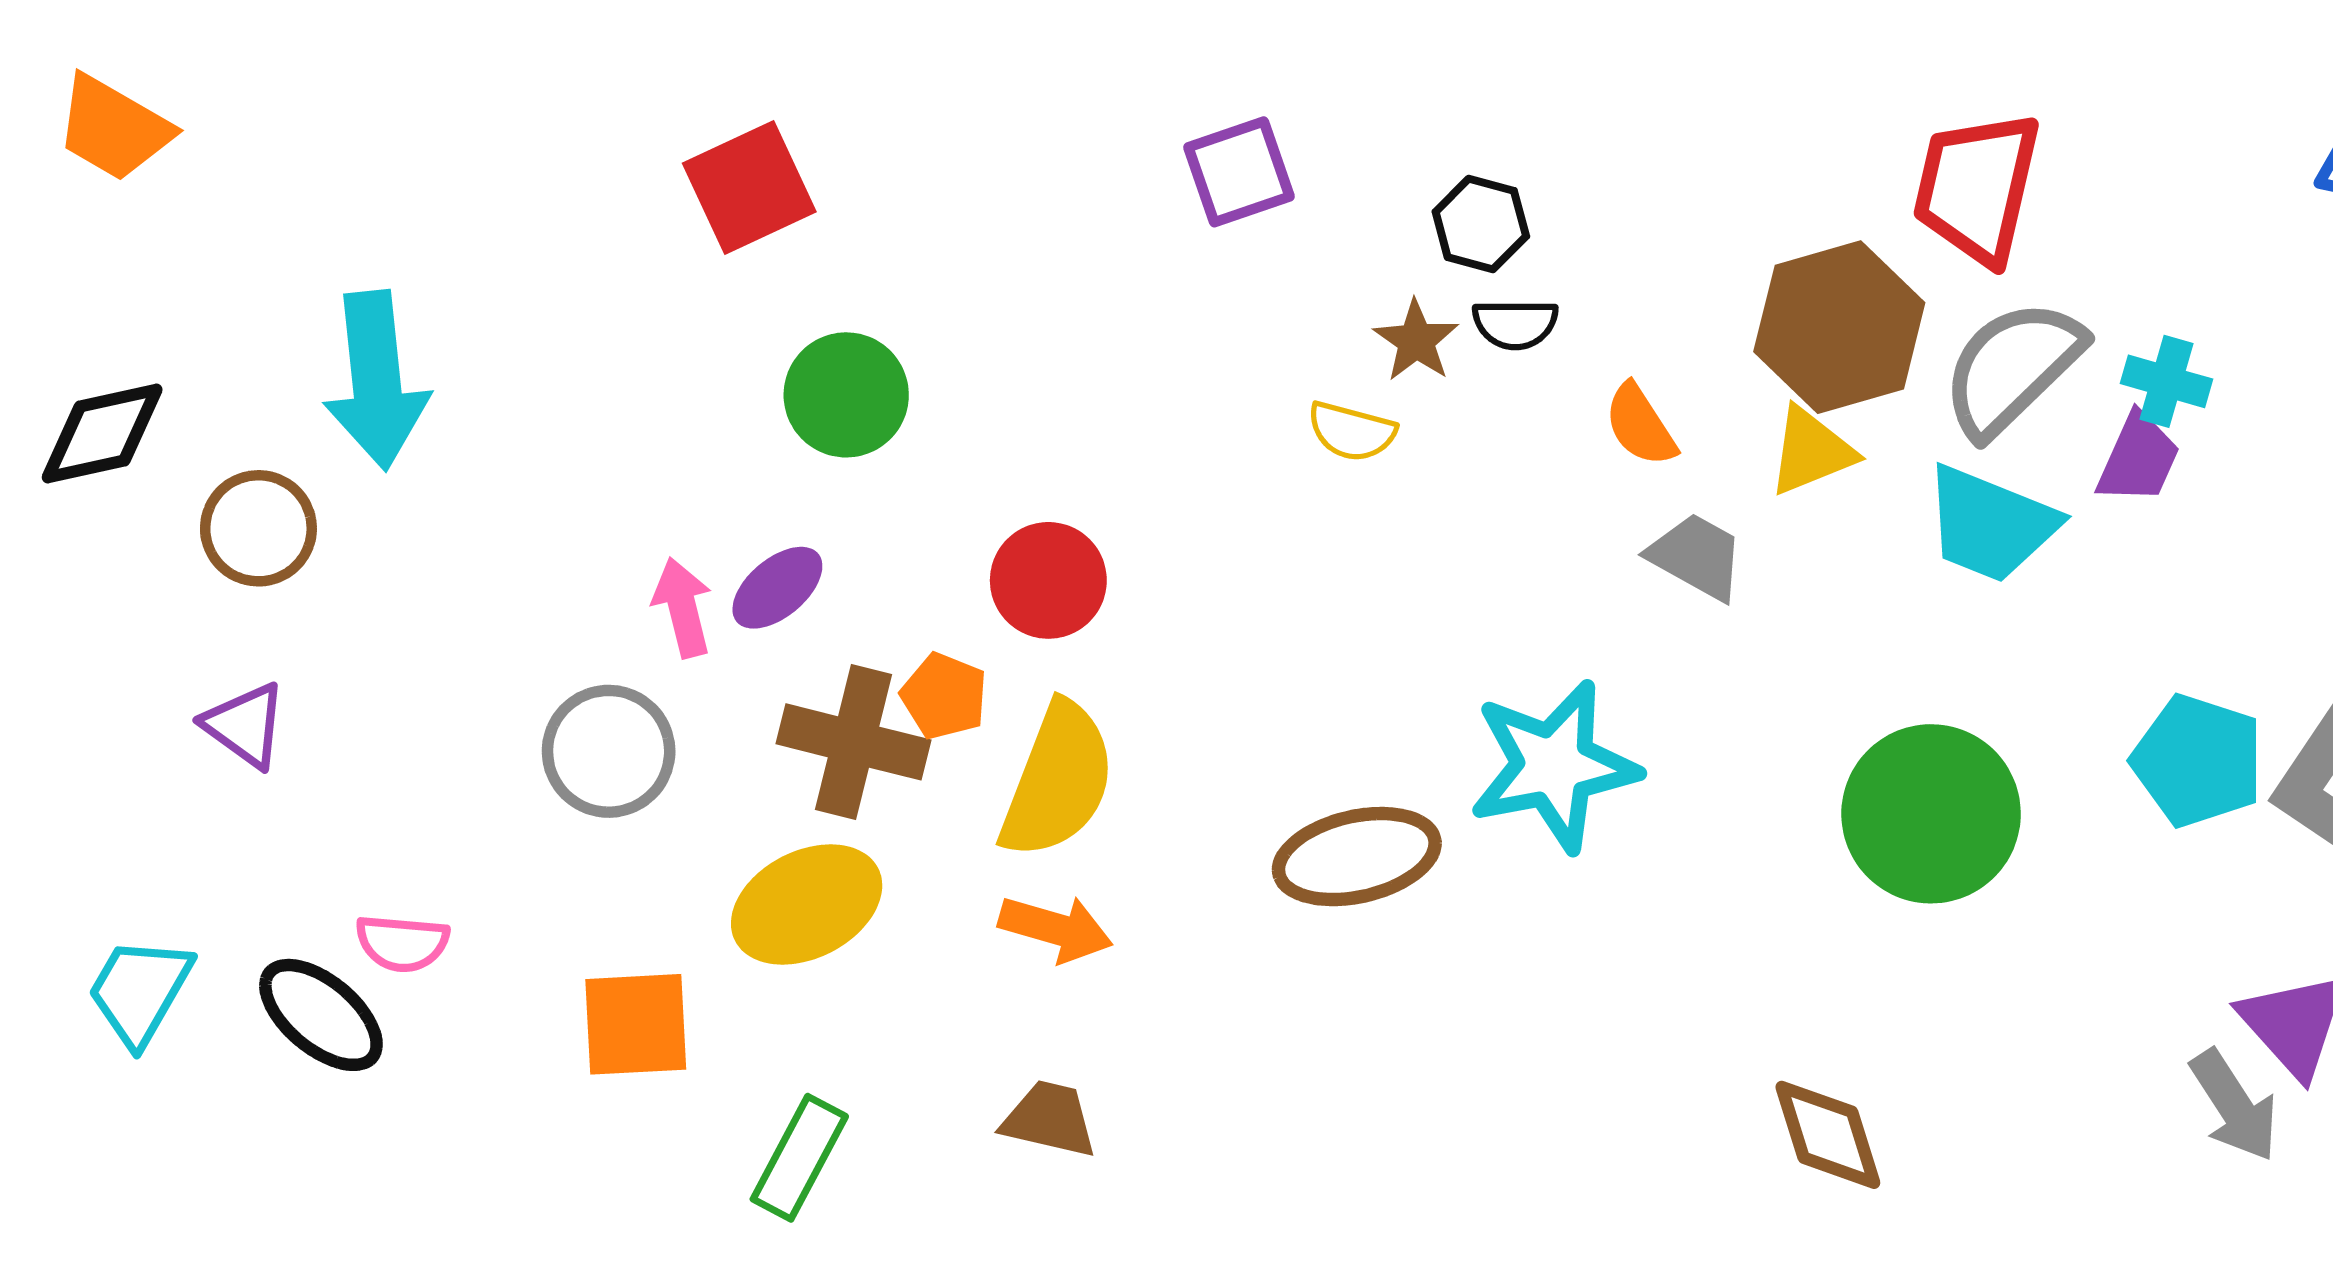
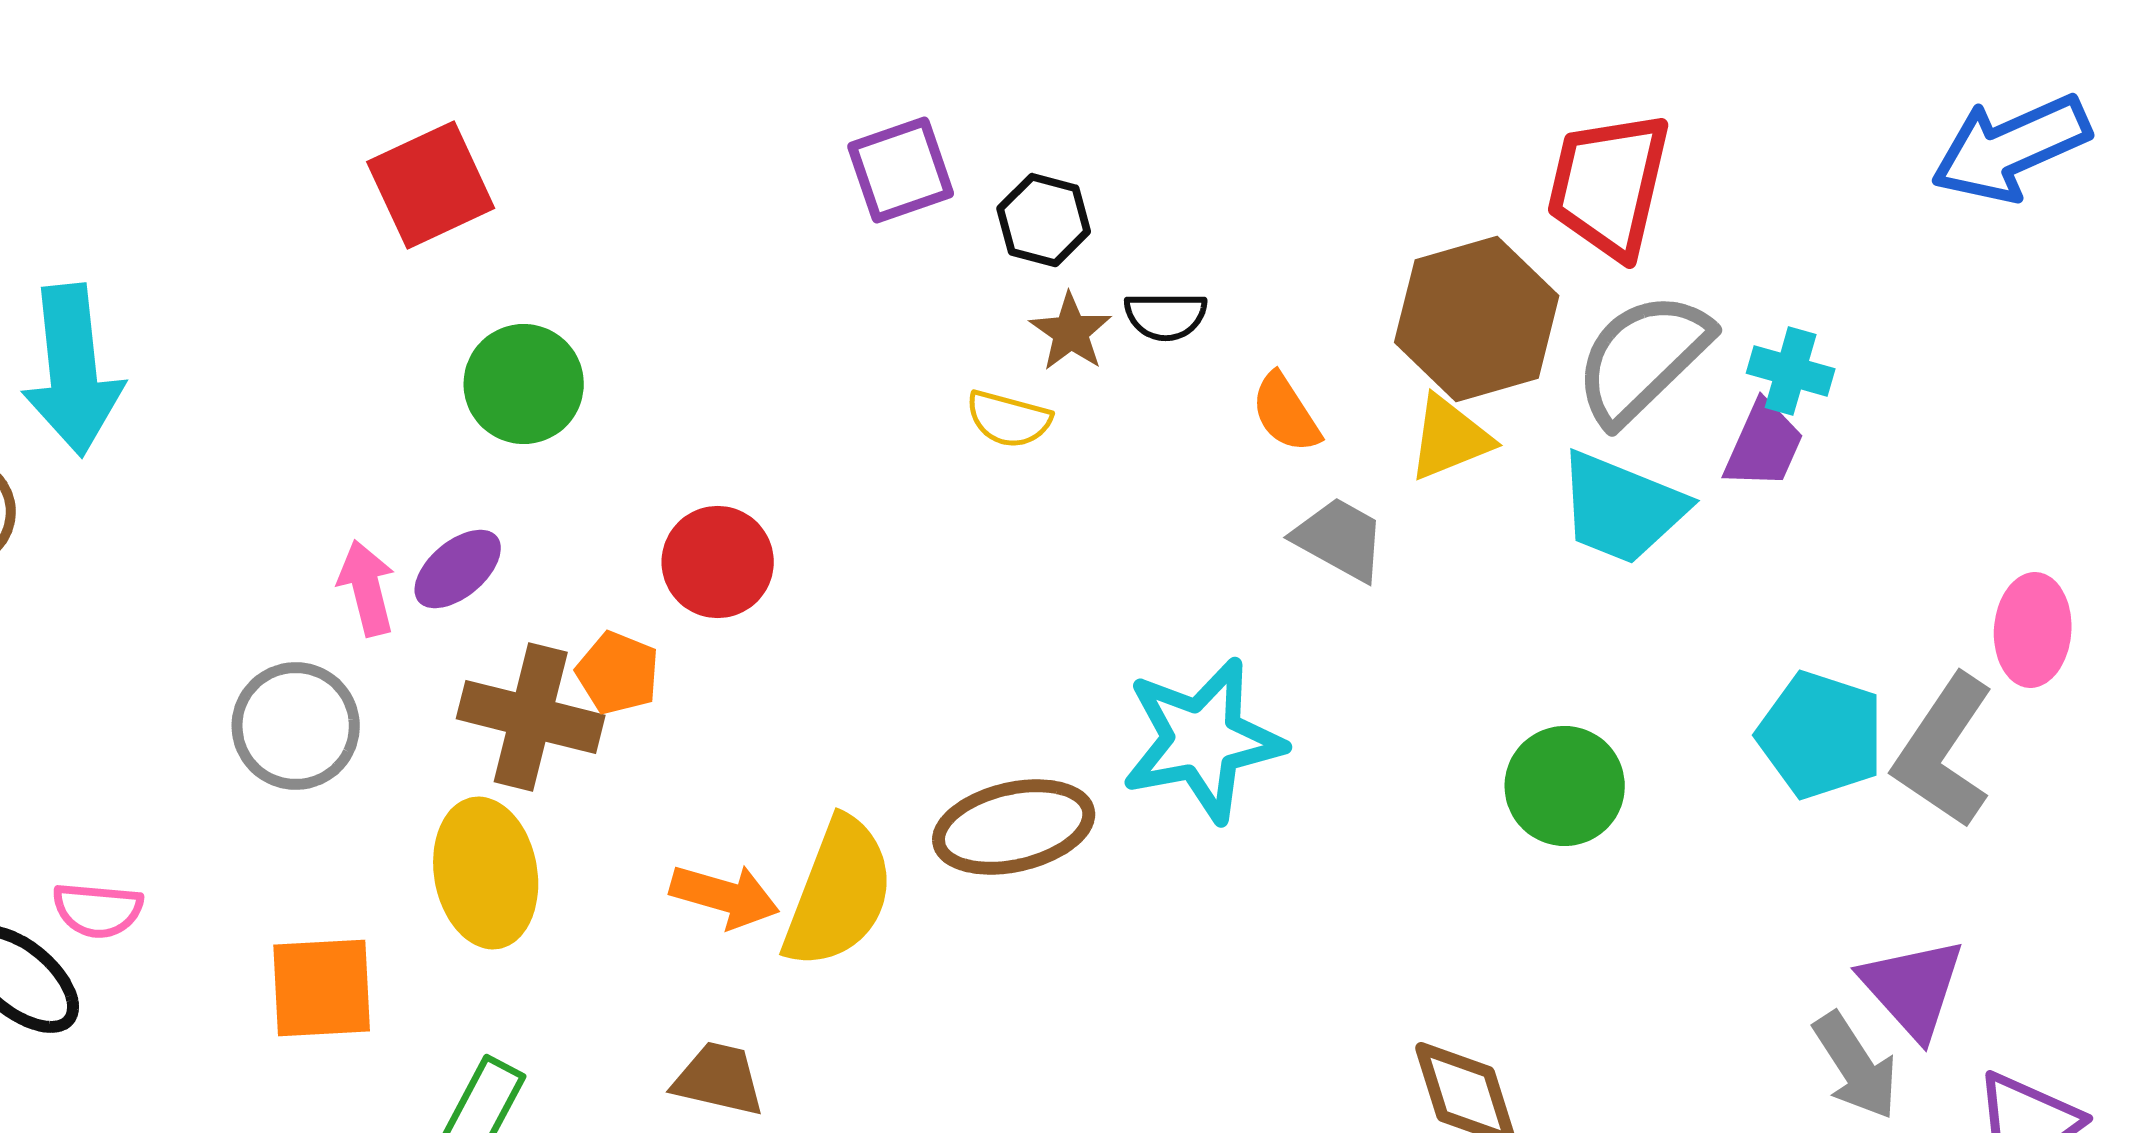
black hexagon: (1481, 224) -> (1044, 220), moved
yellow semicircle: (1058, 780) -> (839, 893), moved
green circle: (1931, 814) -> (1565, 786), size x0.7
yellow ellipse: (807, 904) -> (486, 873), turned -73

